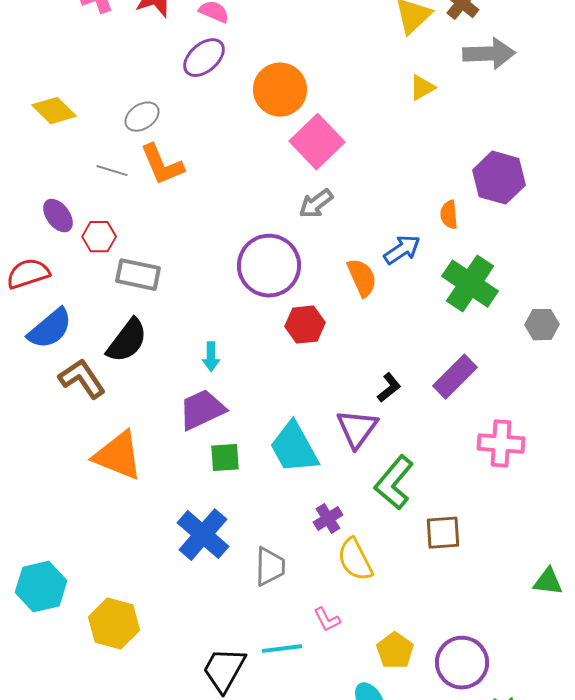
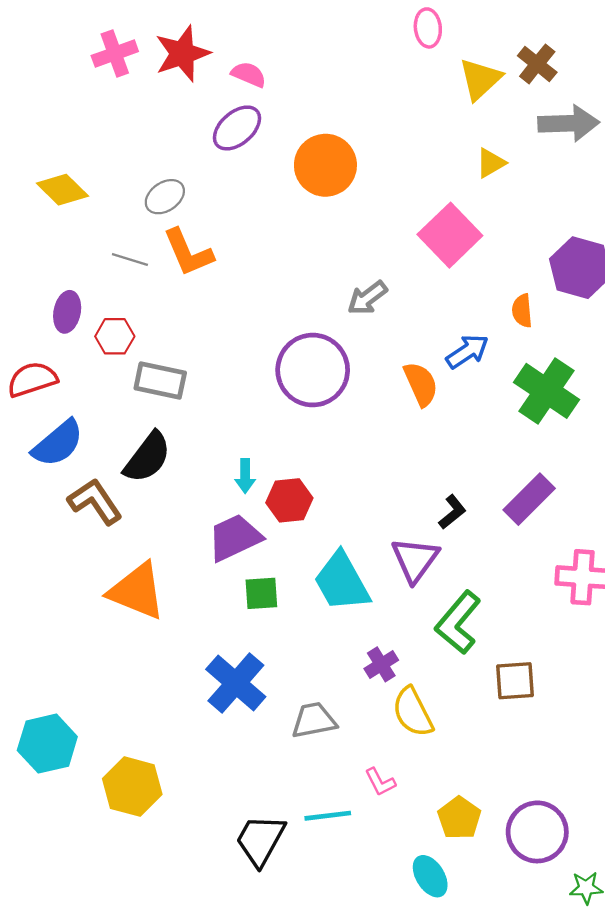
pink square: (317, 142) -> (450, 235), moved
purple ellipse: (58, 216) -> (67, 312), turned 48
red hexagon: (305, 325) -> (289, 500), moved
gray trapezoid: (270, 567) -> (314, 720), turned -102

